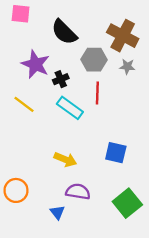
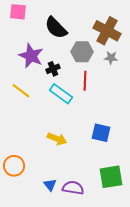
purple semicircle: (78, 192) -> (73, 188), moved
green square: (127, 203) -> (111, 177), turned 30

